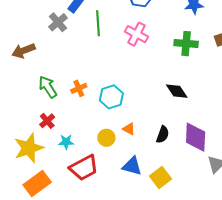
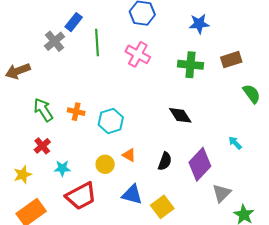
orange cross: (79, 88) -> (76, 112), turned 35
purple diamond: (196, 137) -> (200, 164), turned 40
yellow star: (29, 148) -> (23, 175), size x0.6

